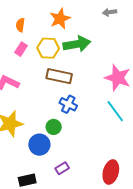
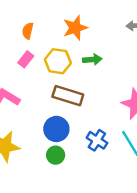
green arrow: (77, 44) -> (92, 60), size x0.6
blue cross: (68, 104) -> (97, 140), moved
blue circle: (39, 145) -> (56, 129), moved

